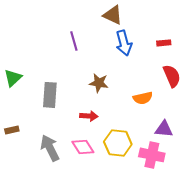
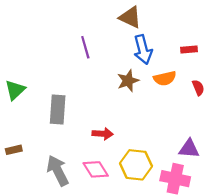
red semicircle: (172, 76) -> (198, 88), size x0.6
brown star: (99, 83) -> (128, 81), moved, turned -30
orange semicircle: (143, 98) -> (165, 78), moved

